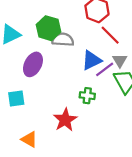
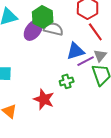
purple ellipse: (33, 64) -> (33, 30), moved
green cross: (87, 96) -> (67, 81), turned -32
red star: (65, 120) -> (44, 99), turned -30

